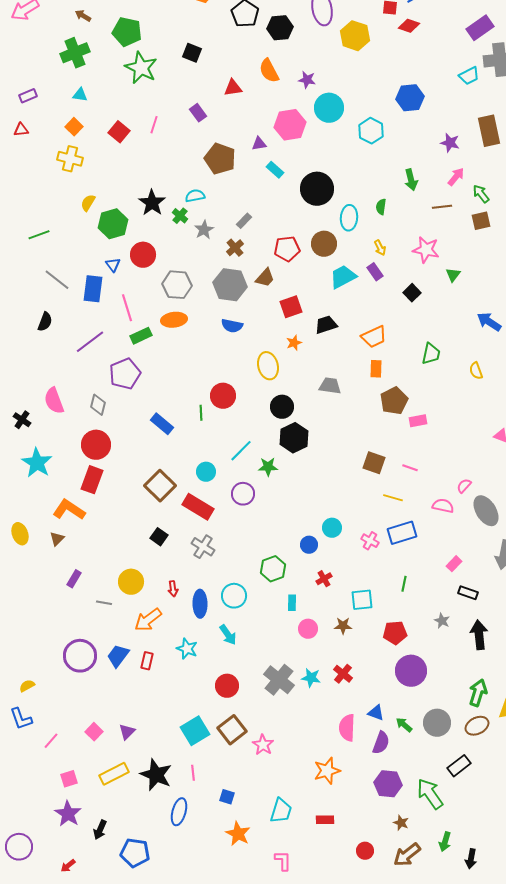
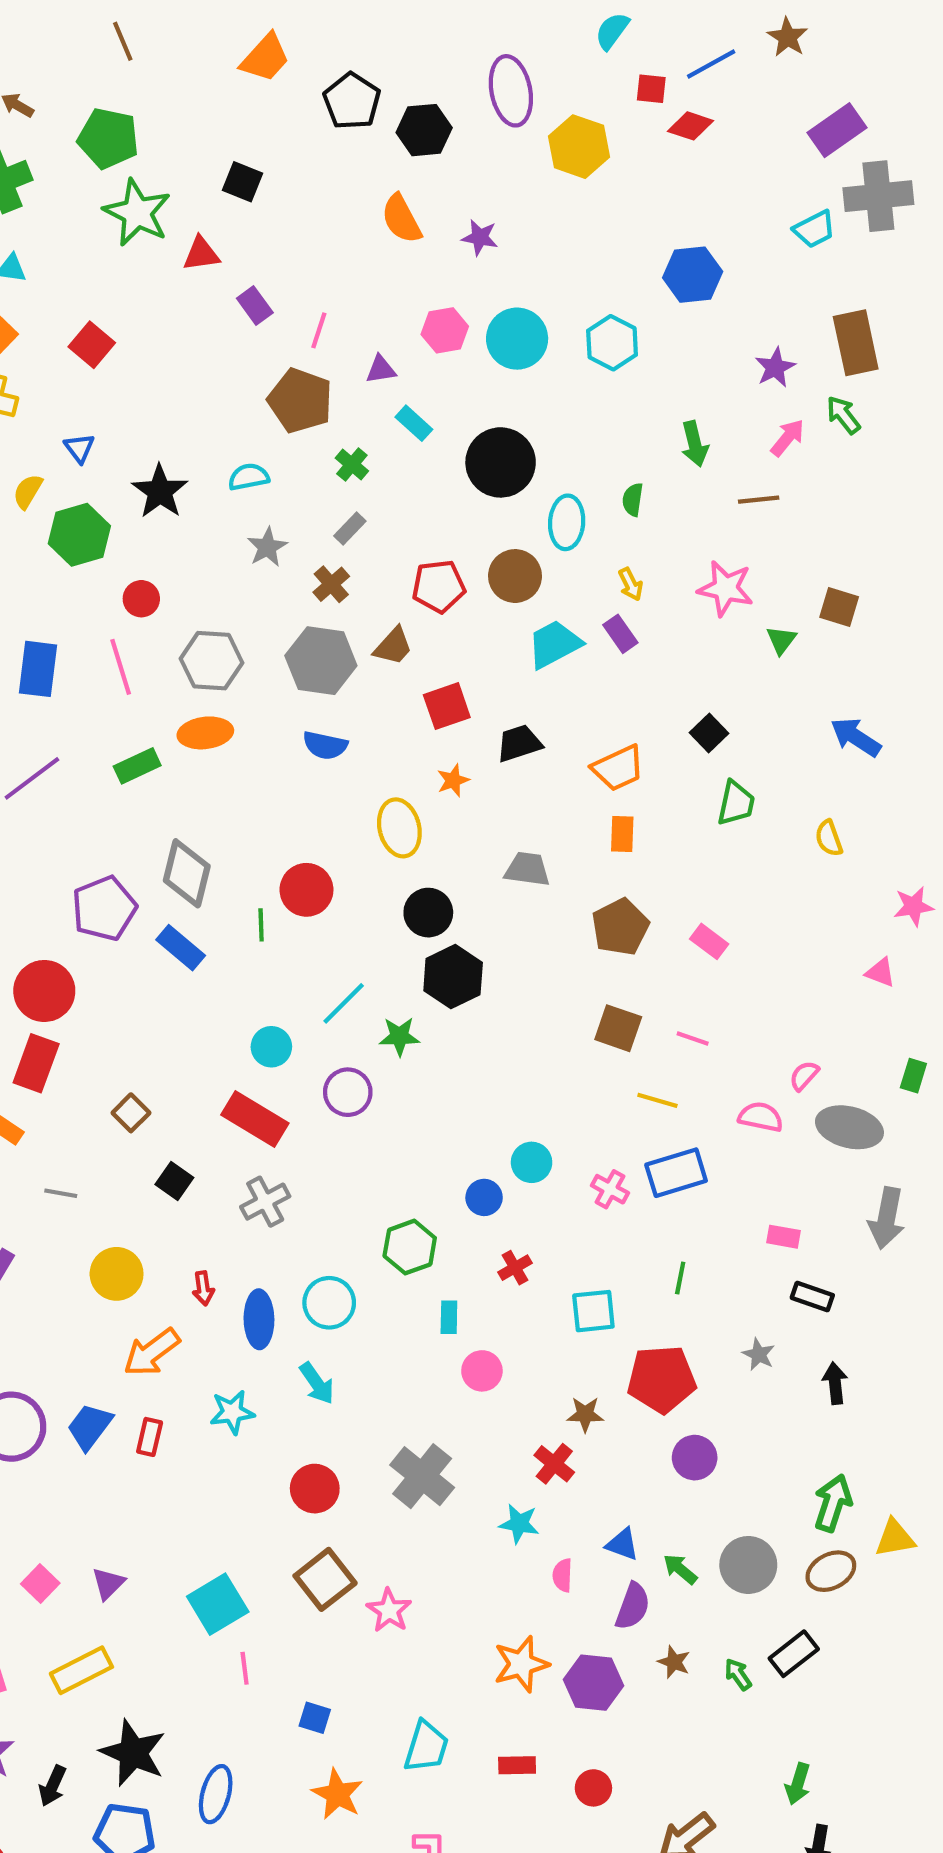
red triangle: (233, 88) -> (201, 254), moved
cyan circle: (329, 108) -> (517, 339), moved
pink line: (154, 125) -> (319, 330), moved
pink hexagon: (290, 125) -> (445, 330), size x0.7
purple star: (450, 143) -> (775, 367), turned 30
green arrow: (481, 194) -> (843, 415), moved
green cross: (180, 216) -> (352, 465), moved
brown square: (481, 221) -> (839, 607), moved, turned 30
red circle: (143, 255) -> (141, 599), size x0.7
blue triangle: (113, 265) -> (79, 448), moved
black square: (412, 293) -> (709, 733), moved
pink line: (127, 308) -> (121, 667), moved
purple pentagon: (125, 374) -> (104, 908), moved
brown pentagon: (394, 401) -> (620, 927), moved
gray diamond: (98, 405) -> (187, 873), moved, size x1.5
pink rectangle: (418, 421) -> (709, 941), turned 48
brown square: (160, 486) -> (131, 1113), moved, size x0.6
gray ellipse: (486, 511) -> (849, 1127), turned -44
gray cross: (203, 547) -> (265, 1202), turned 30
pink rectangle: (454, 564) -> (783, 1237), turned 56
gray line: (104, 603) -> (61, 1193), moved
brown star: (343, 626) -> (585, 1414), moved
red pentagon: (395, 633) -> (662, 1379), size x1.4
black arrow: (479, 635) -> (835, 1383), size x0.7
cyan star: (187, 649) -> (232, 1412), turned -30
purple circle: (411, 671) -> (695, 1458), size x0.7
cyan star: (311, 678) -> (519, 1524), moved
pink semicircle: (347, 728) -> (562, 1575), size x0.6
cyan square: (195, 731) -> (218, 1604), moved
black star: (156, 775) -> (133, 1753), moved
purple hexagon: (388, 784) -> (593, 1683), moved
green arrow: (430, 794) -> (738, 1674), moved, size x0.5
blue ellipse: (179, 812) -> (216, 1794), moved
brown star: (401, 823) -> (674, 1662), moved
green arrow: (445, 842) -> (798, 1784), moved
red circle: (365, 851) -> (593, 1788), moved

